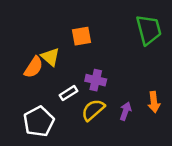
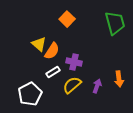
orange square: (81, 36) -> (67, 19), moved, turned -35
orange semicircle: (34, 67) -> (52, 51), moved

